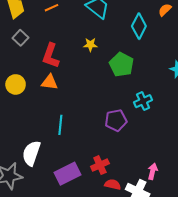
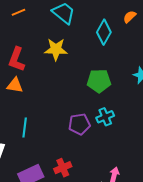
yellow star: (90, 45) -> (56, 49), size x1.6
green pentagon: (121, 65) -> (99, 81), moved, turned -30
cyan cross: (143, 101) -> (105, 117), moved

